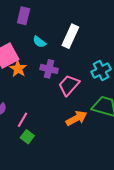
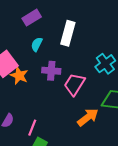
purple rectangle: (24, 16) -> (32, 18), moved, turned 54
cyan semicircle: (39, 42) -> (37, 44), turned 88

